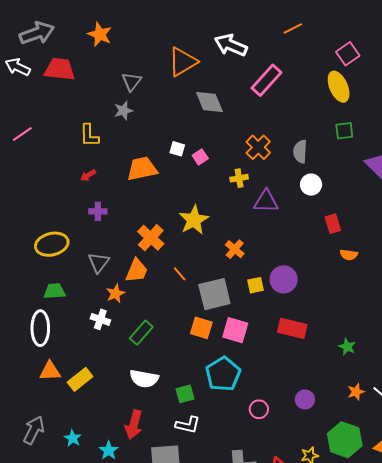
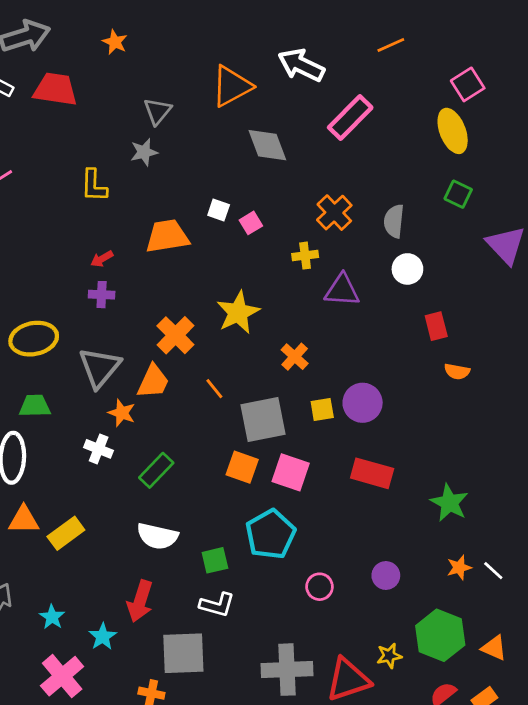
orange star: (100, 34) -> (115, 42), size x0.7
green square: (344, 131) -> (458, 194), turned 30
red arrow: (88, 175) -> (102, 259), moved
gray triangle: (99, 262) -> (100, 367), size x1.4
orange star: (115, 294) -> (122, 413), turned -30
green star: (347, 347) -> (449, 503), size x1.5

